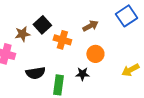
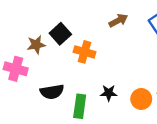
brown arrow: (90, 26) -> (118, 21), moved
orange circle: (95, 54) -> (141, 99), moved

